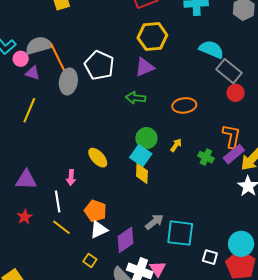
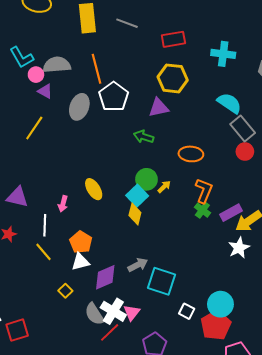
orange line: (58, 57) -> (97, 69), moved
orange L-shape: (232, 136) -> (204, 191), moved
yellow arrow: (176, 145) -> (164, 187), moved

